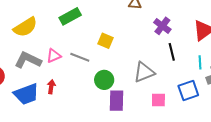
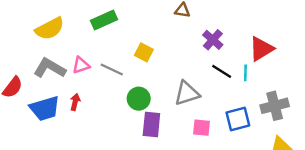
black line: (172, 52) -> (222, 71), turned -48
cyan line: (200, 62) -> (245, 73), moved

